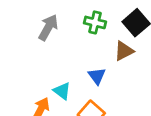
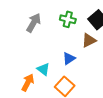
blue triangle: (97, 76) -> (69, 58), turned 32

